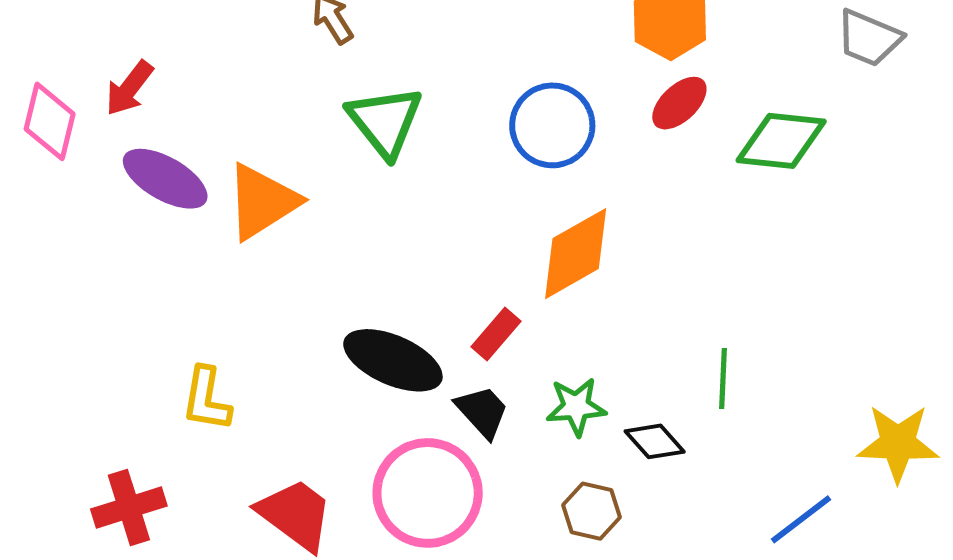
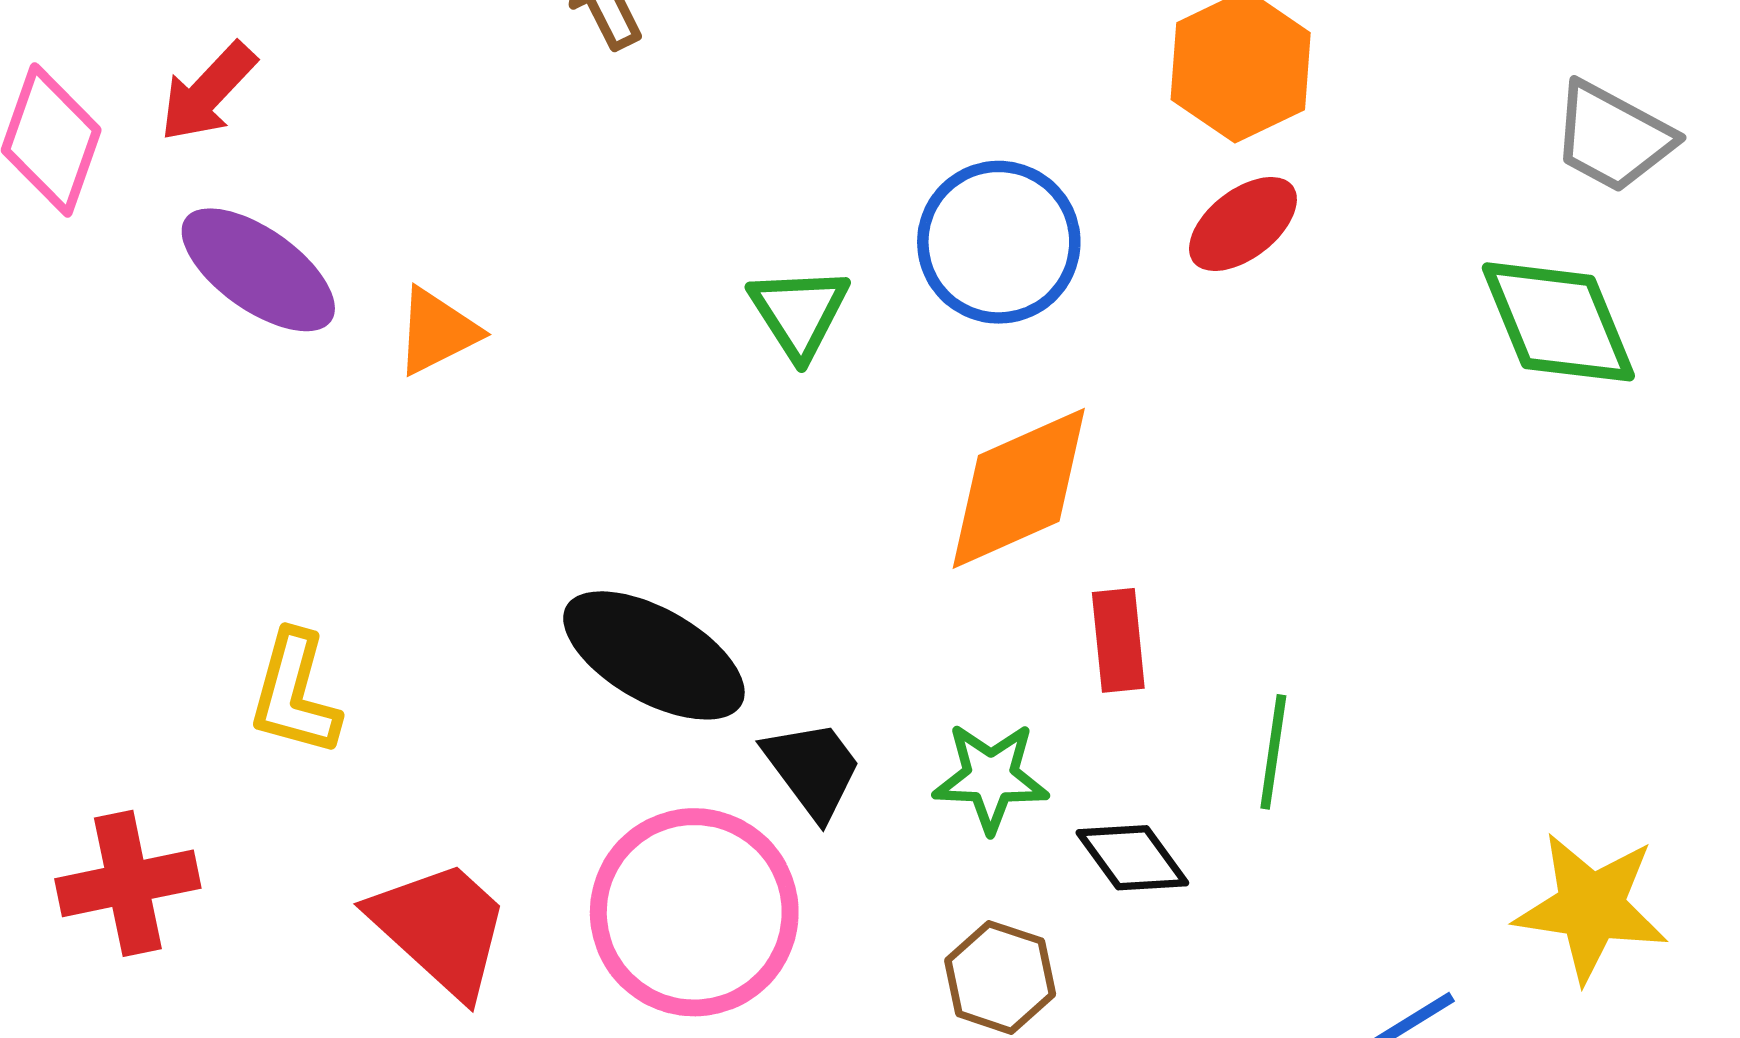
green triangle: (385, 121) -> (799, 312), moved, size x0.7
green diamond: (781, 141) -> (1558, 322), moved, turned 56
orange triangle: (262, 202) -> (437, 331), size x0.6
red rectangle: (496, 334) -> (1118, 640), moved, turned -52

